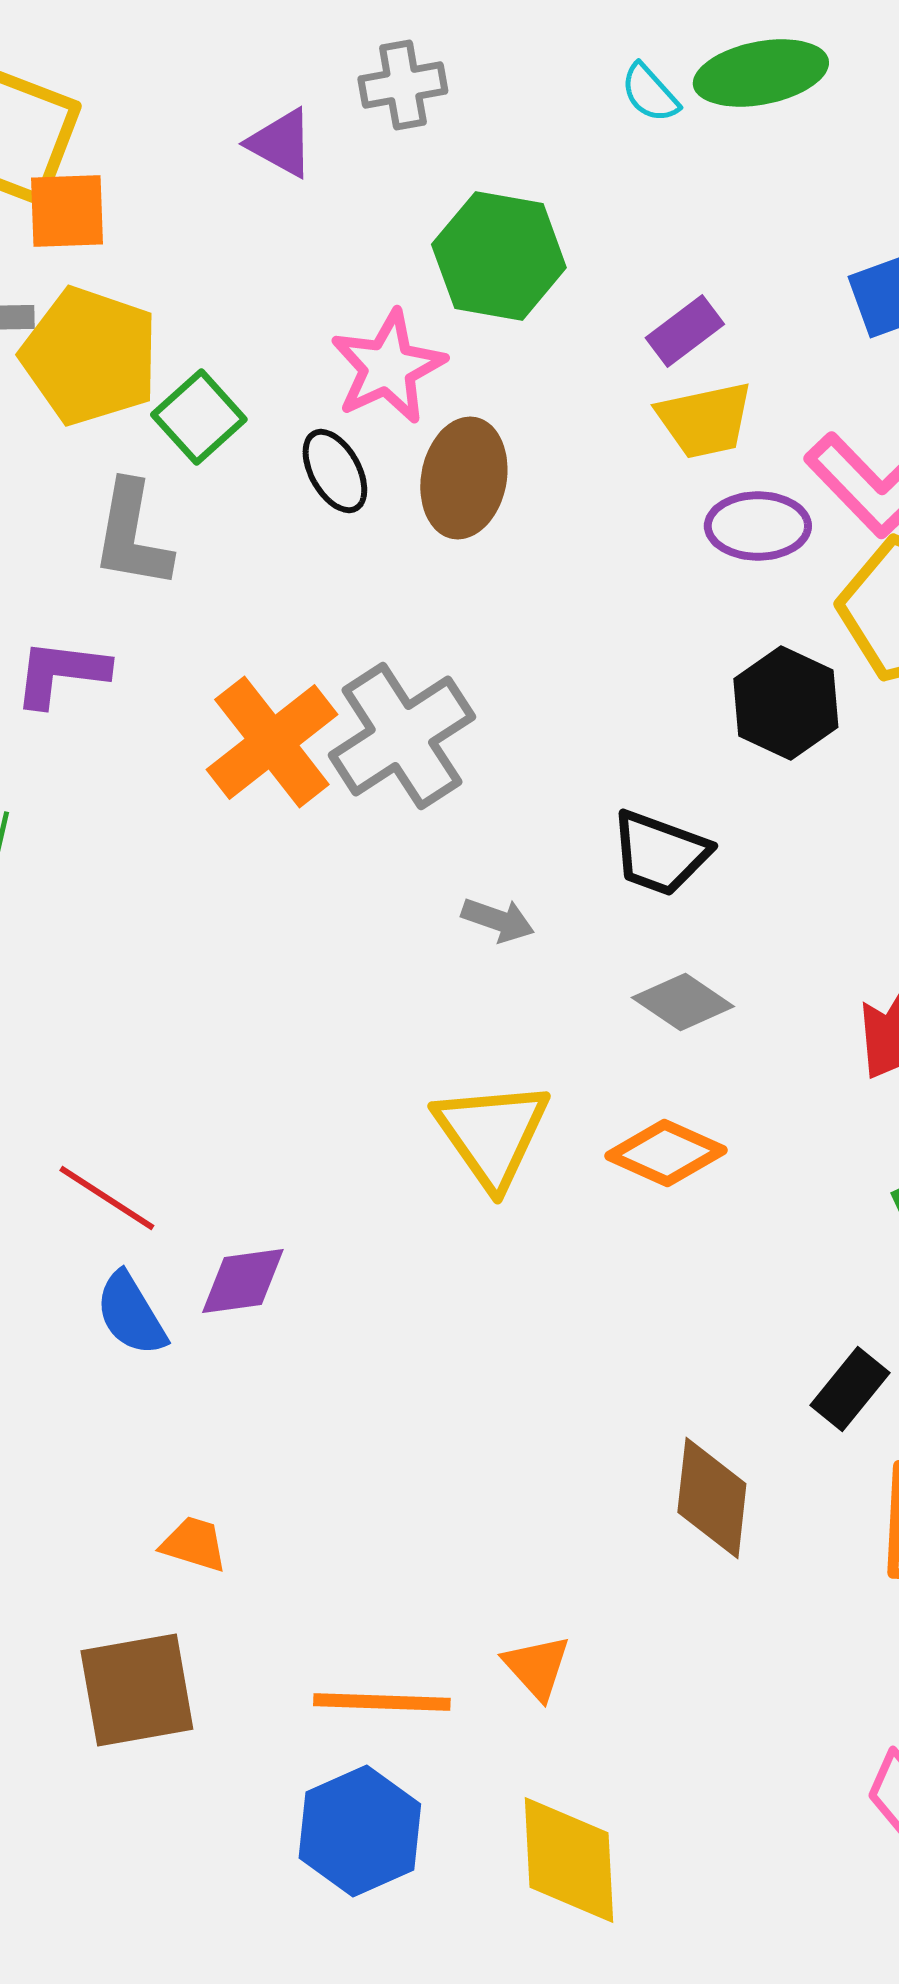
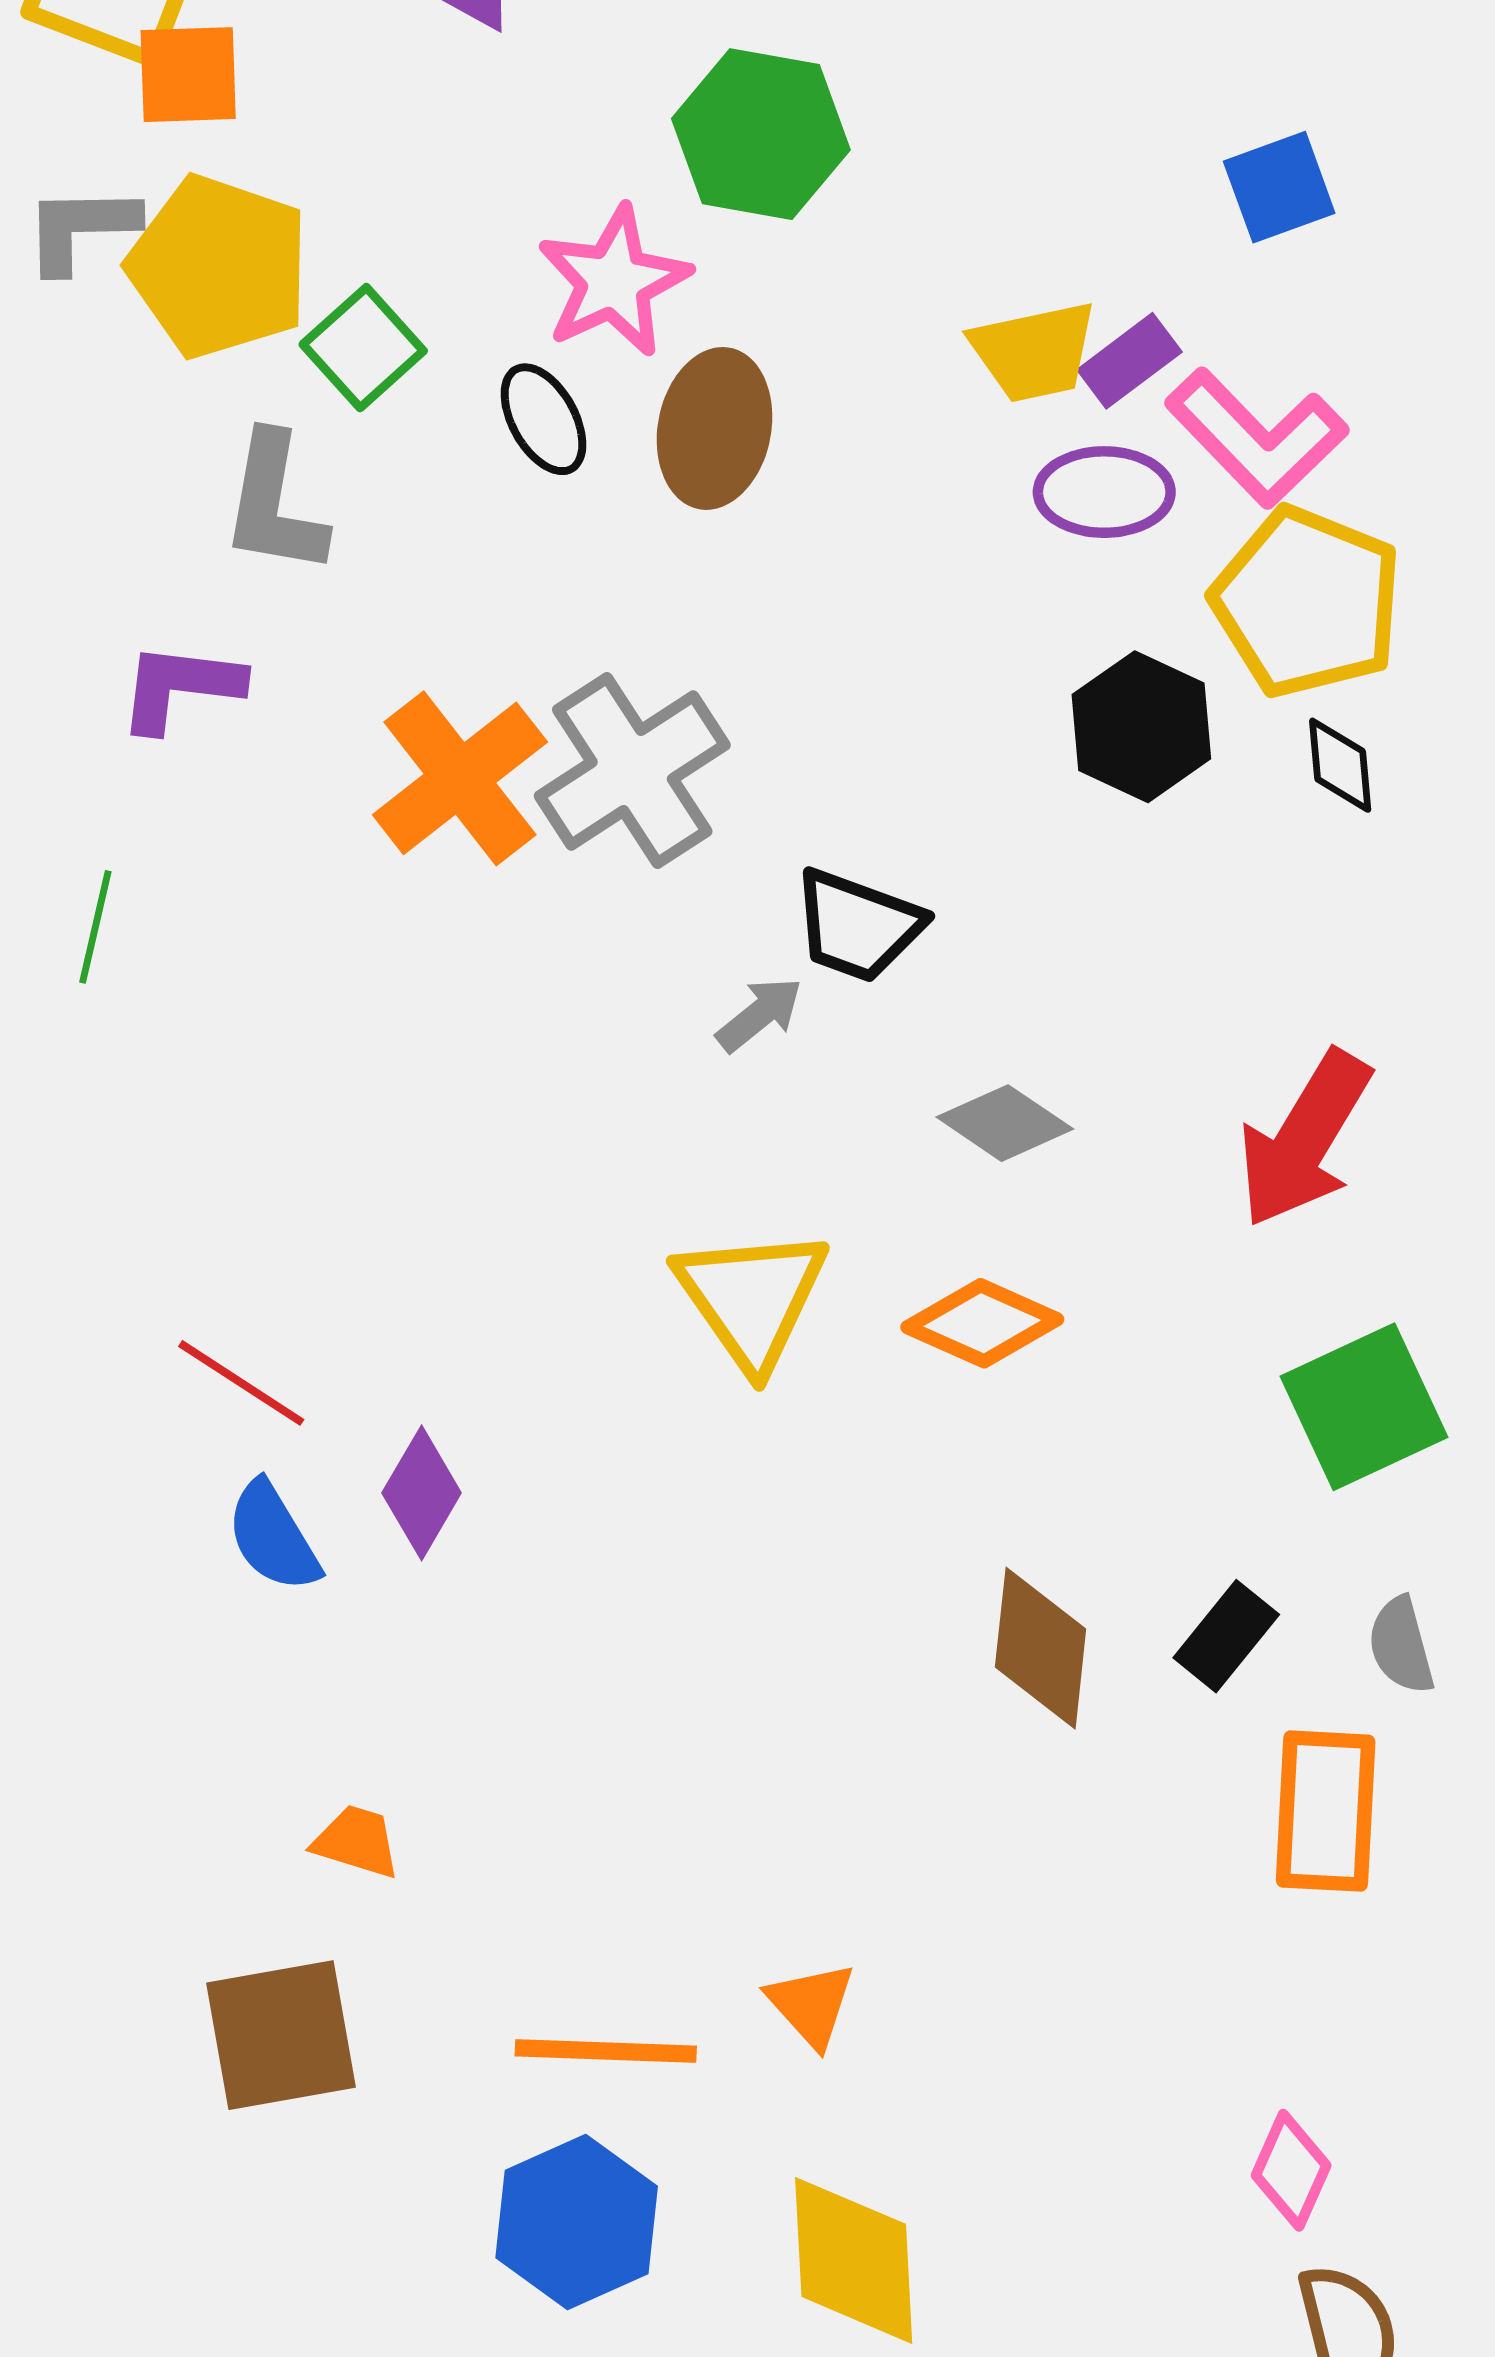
purple rectangle: (685, 331) -> (1129, 361), moved
black trapezoid: (660, 853) -> (858, 926), moved
gray arrow: (498, 920) -> (760, 1014), turned -58
purple diamond: (243, 1281) -> (422, 1493), turned -52
brown diamond: (712, 1498) -> (1041, 1648), moved

